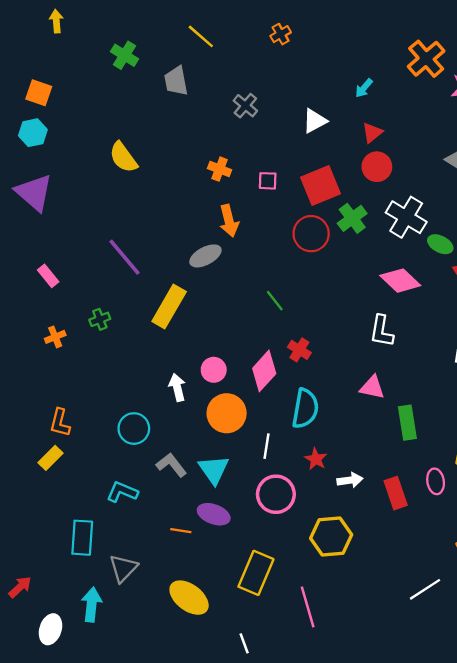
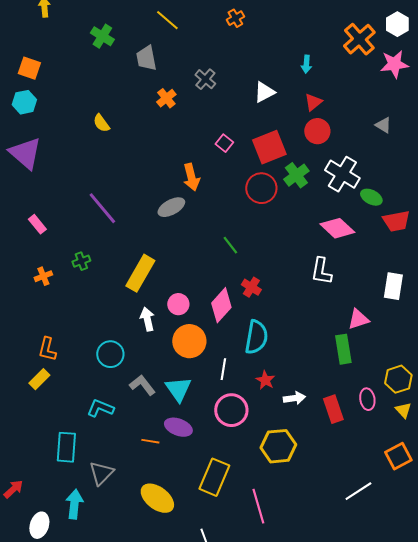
cyan arrow: (364, 88) -> (306, 64), turned -36
yellow semicircle: (123, 157) -> (101, 123), size x0.7
orange cross: (220, 169) -> (166, 98), moved, turned 30
pink square: (268, 181) -> (224, 143), turned 36
yellow rectangle: (169, 306) -> (140, 273), moved
pink triangle: (372, 387) -> (358, 319), moved, turned -30

